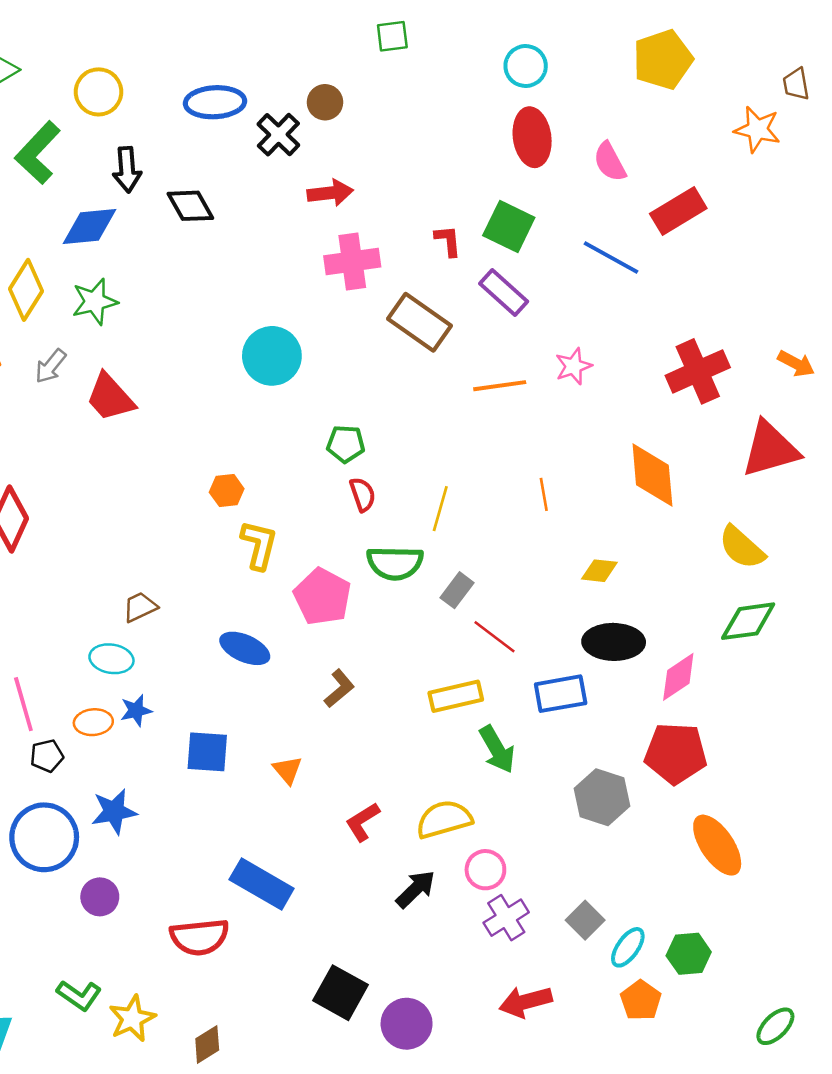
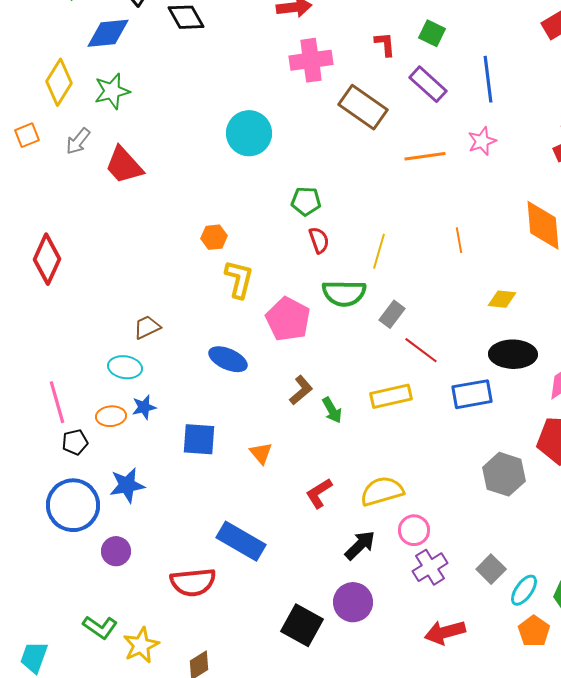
green square: (509, 226) -> (432, 33), size x0.7
blue line: (611, 258) -> (488, 79), moved, turned 54
green arrow: (497, 749) -> (332, 410), moved, size x0.7
purple circle: (407, 1024) -> (353, 602), moved

